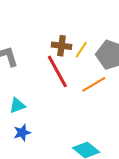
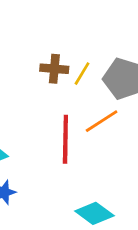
red line: (57, 71) -> (65, 139), moved, turned 32

